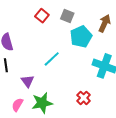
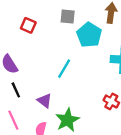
red square: (42, 16) -> (28, 25), moved

